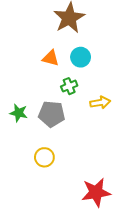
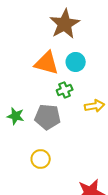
orange triangle: (51, 58) -> (47, 63), size x1.5

